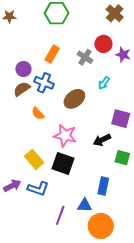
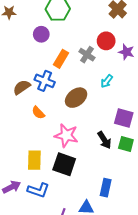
orange rectangle: (52, 54) -> (61, 59), moved
purple circle: (23, 69) -> (41, 34), moved
black arrow: (102, 140) -> (104, 140), turned -96
green square: (122, 158) -> (126, 144), moved
yellow rectangle: (34, 159) -> (34, 160), turned 42

